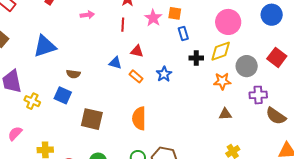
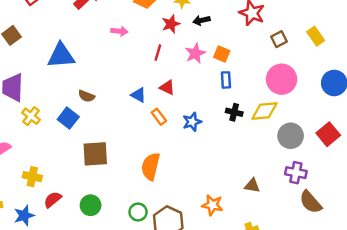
orange star: (222, 81) -> (212, 205), moved
brown square: (92, 119) -> (95, 154), turned -30

